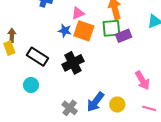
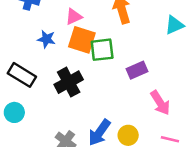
green square: (111, 28) -> (102, 50), moved
blue star: (65, 31) -> (46, 39), moved
purple rectangle: (124, 36) -> (137, 70), moved

